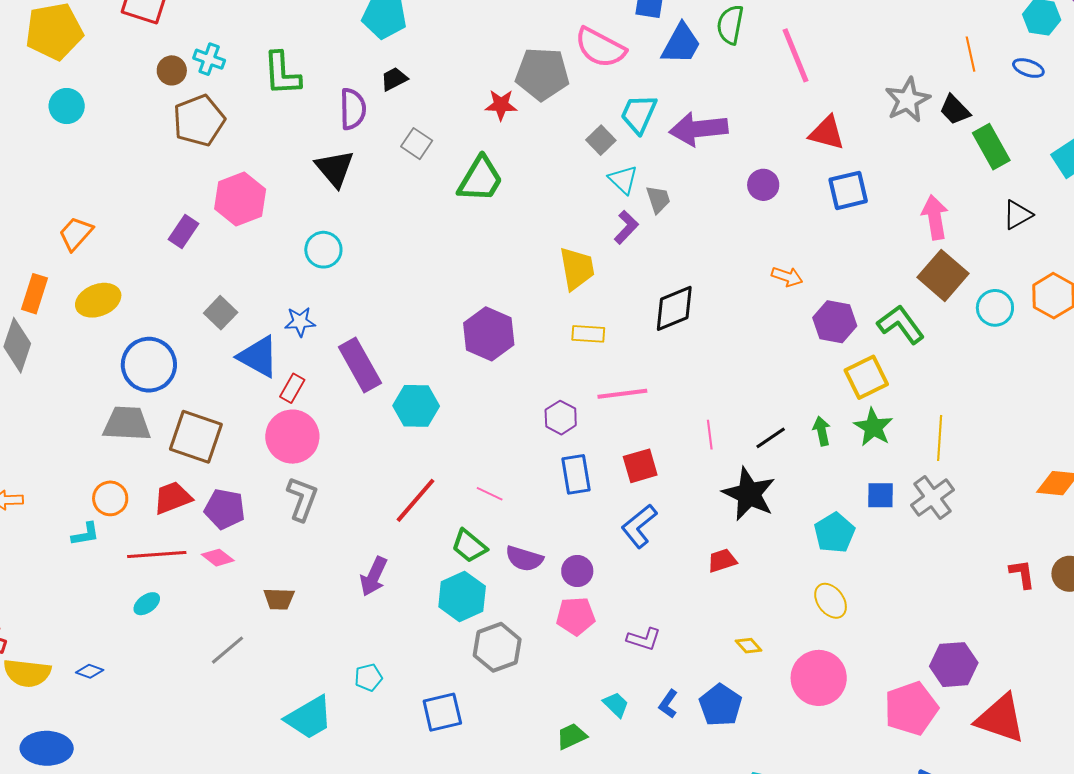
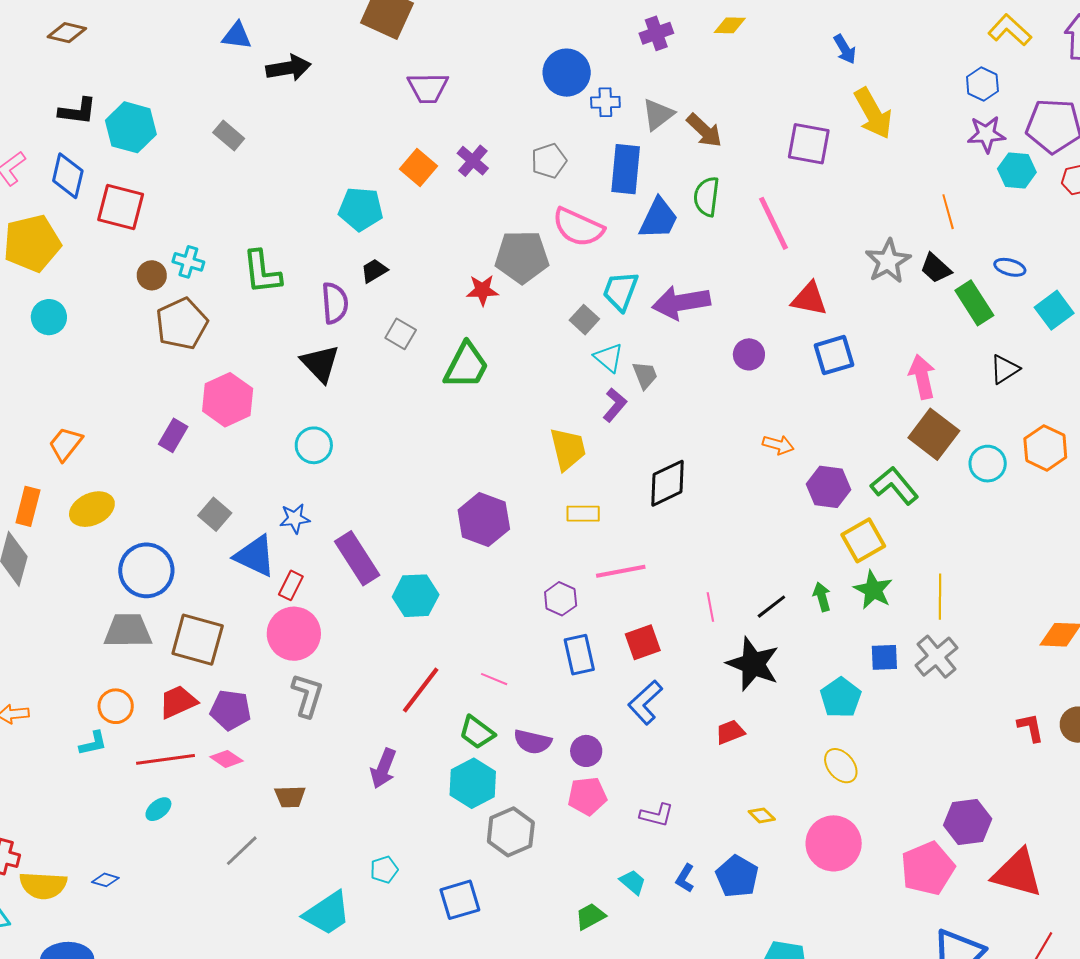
blue ellipse: (1028, 68) -> (1010, 267), moved

